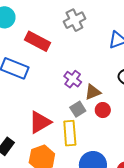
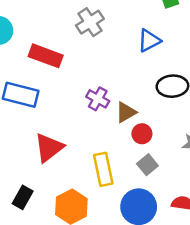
gray square: (78, 109) -> (147, 165), moved
red triangle: (40, 122) -> (49, 148), moved

